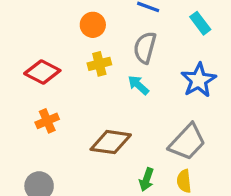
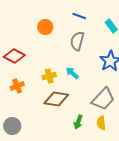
yellow cross: (99, 64) -> (49, 76), moved
cyan arrow: (138, 85) -> (72, 73), moved

